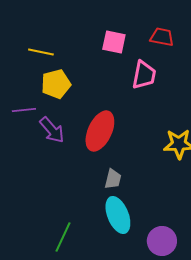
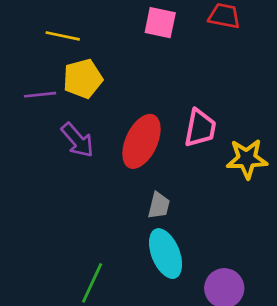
pink trapezoid: (144, 75) -> (200, 128), moved
purple line: (24, 110) -> (40, 95), moved

